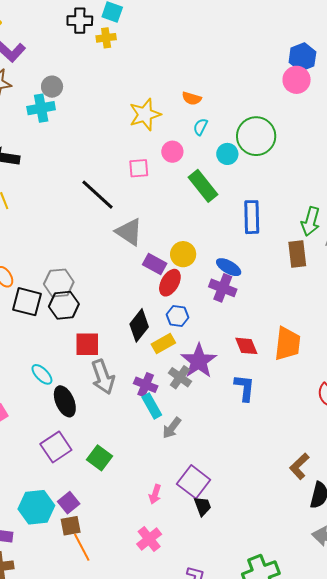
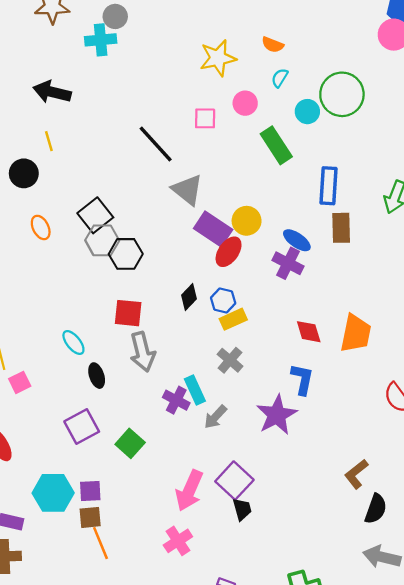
brown rectangle: (297, 254) -> (341, 228), moved
purple rectangle: (155, 264) -> (213, 229), size x1.4
black square: (27, 302) -> (95, 215), moved, turned 32
black hexagon: (64, 305) -> (126, 254), moved
blue hexagon: (178, 316) -> (223, 301), moved
black diamond: (139, 325) -> (189, 297), size x0.7
yellow rectangle: (163, 343) -> (233, 319), moved
purple star: (199, 361) -> (277, 415), moved
purple cross: (146, 385) -> (176, 400), moved
black ellipse: (65, 401) -> (97, 376), size x0.7
pink arrow: (155, 494) -> (189, 491), size x1.8
purple square: (69, 503) -> (90, 491), turned 30

